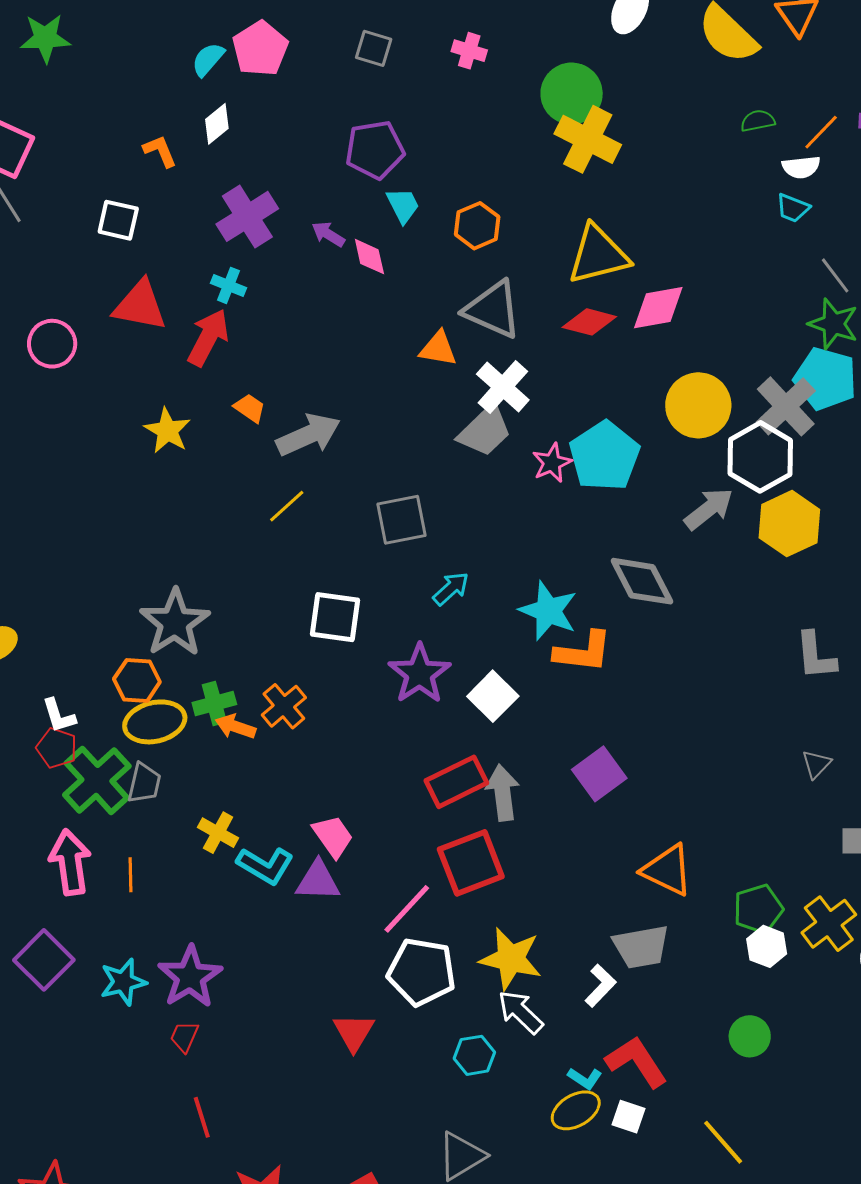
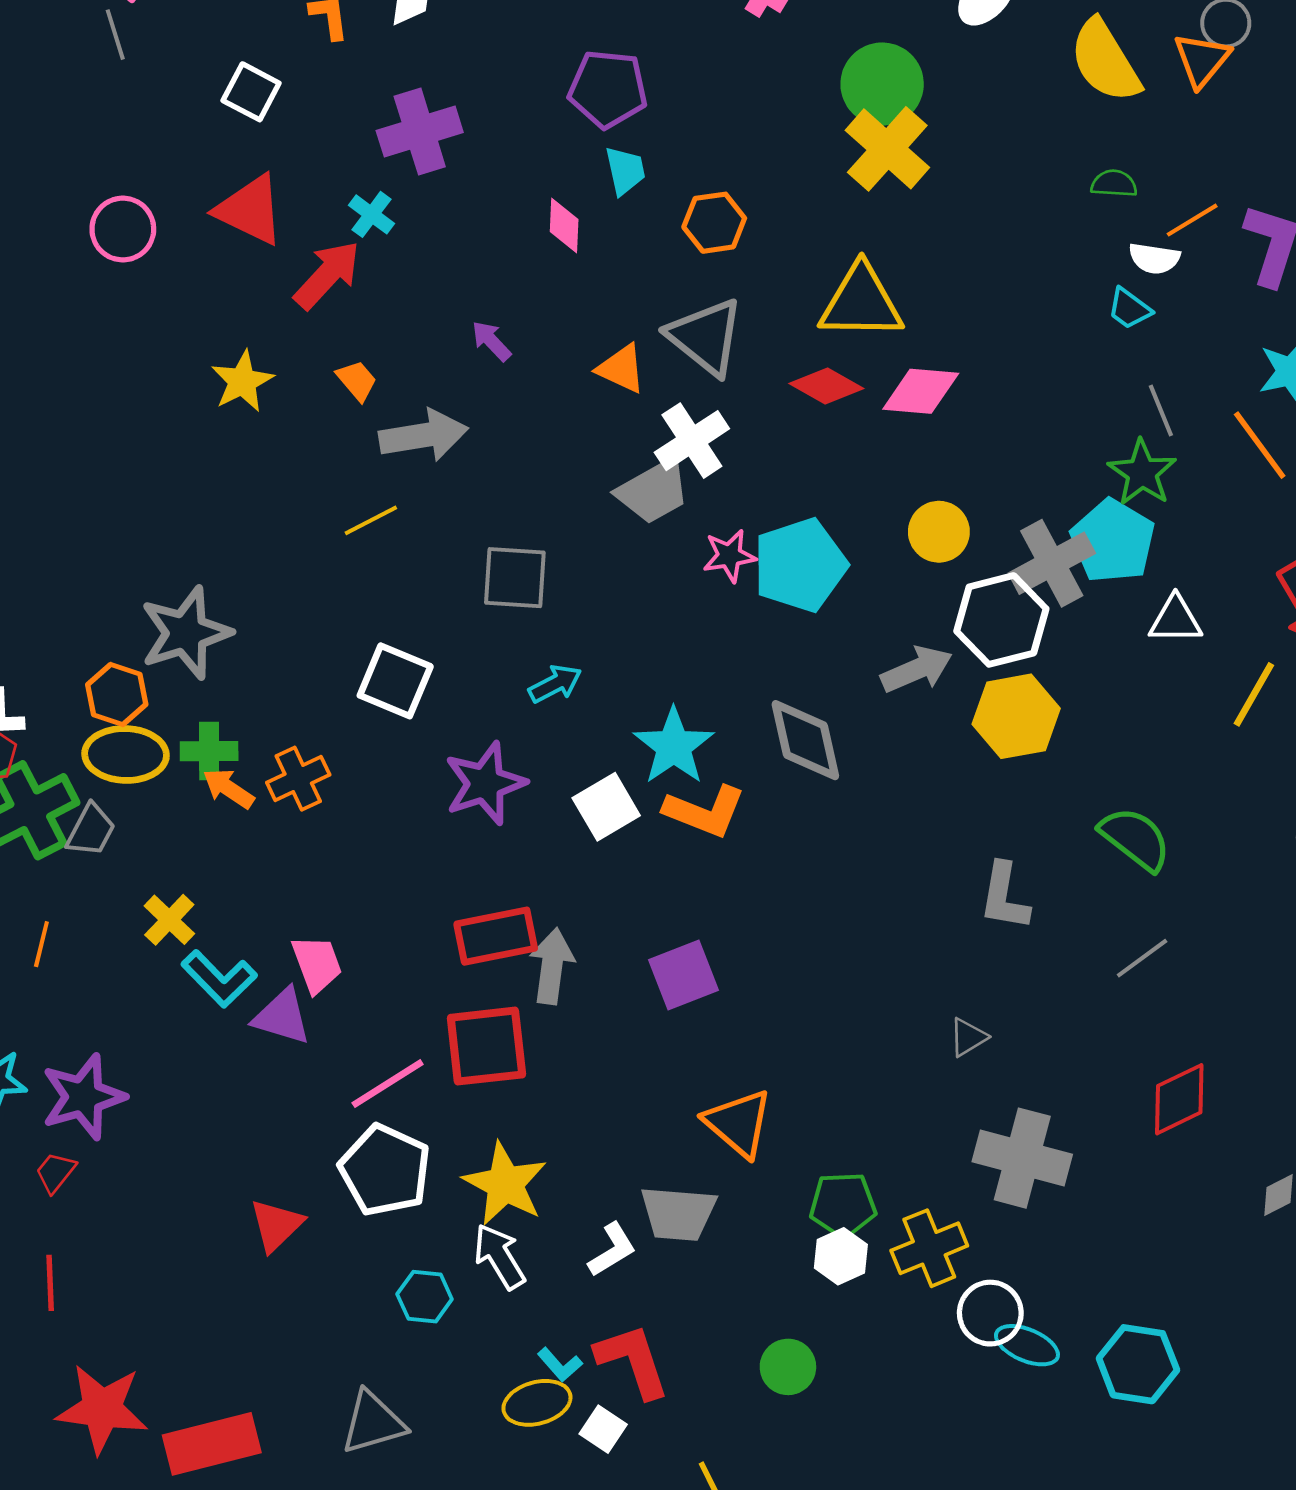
purple arrow: (328, 234) -> (491, 341), moved
yellow circle: (698, 405) -> (939, 532), size x0.7
white square: (493, 696) -> (606, 807), moved

